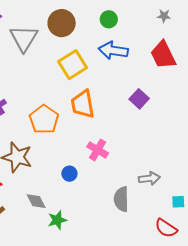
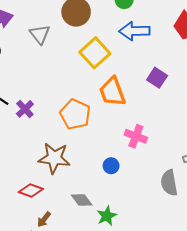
gray triangle: (24, 38) -> (40, 34), size x0.7
purple square: (139, 99) -> (157, 78), moved

